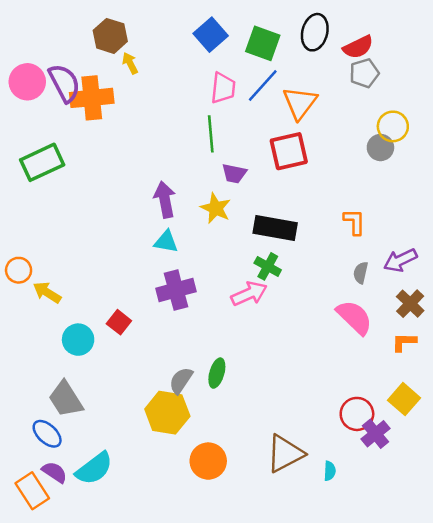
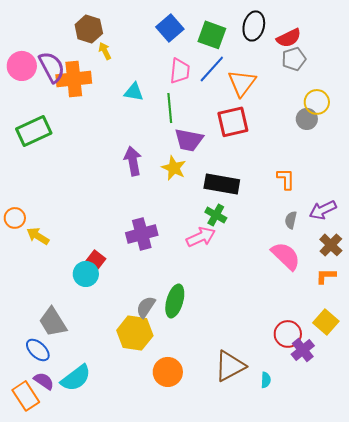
purple trapezoid: (234, 173) -> (189, 140), size x1.4
cyan triangle: (166, 242) -> (134, 92), moved
cyan circle: (78, 340) -> (86, 274), moved
green ellipse: (217, 373) -> (175, 301), size x1.4

